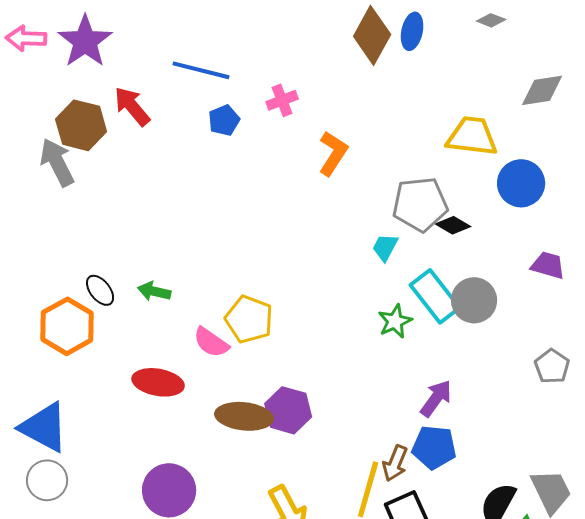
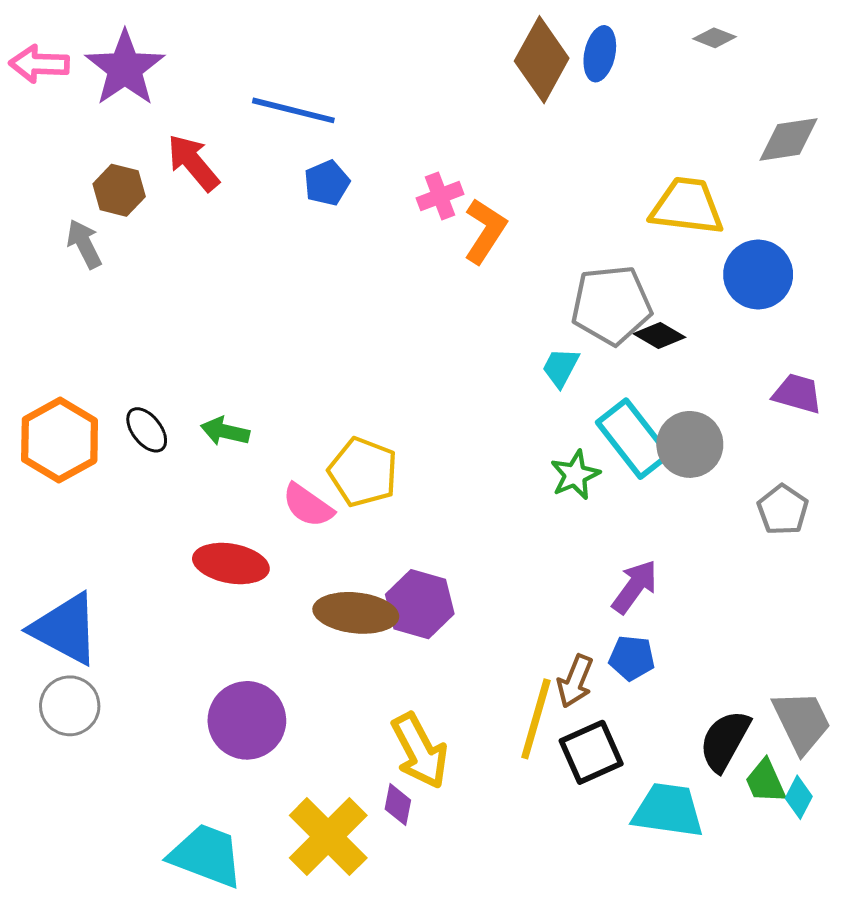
pink cross: (282, 100) -> (440, 196), moved
brown hexagon: (81, 125) -> (119, 190), size x0.7
gray arrow: (57, 162) -> (84, 244), size x0.7
orange hexagon: (67, 326) -> (60, 440), moved
gray pentagon: (552, 366) -> (783, 510), moved
blue pentagon: (434, 447) -> (632, 658), size x0.7

